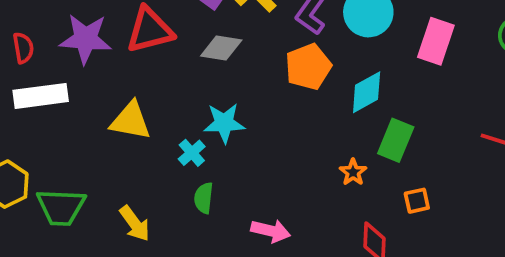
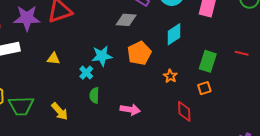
gray diamond: (221, 48) -> (126, 20), moved
orange pentagon: (308, 67) -> (139, 53), moved
yellow triangle: (130, 121) -> (53, 59), size x0.6
green rectangle: (396, 140) -> (208, 61), moved

